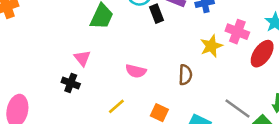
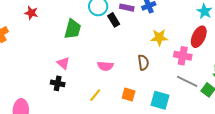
pink cross: (237, 32) -> (183, 56), moved
yellow star: (211, 46) -> (159, 37), turned 30

